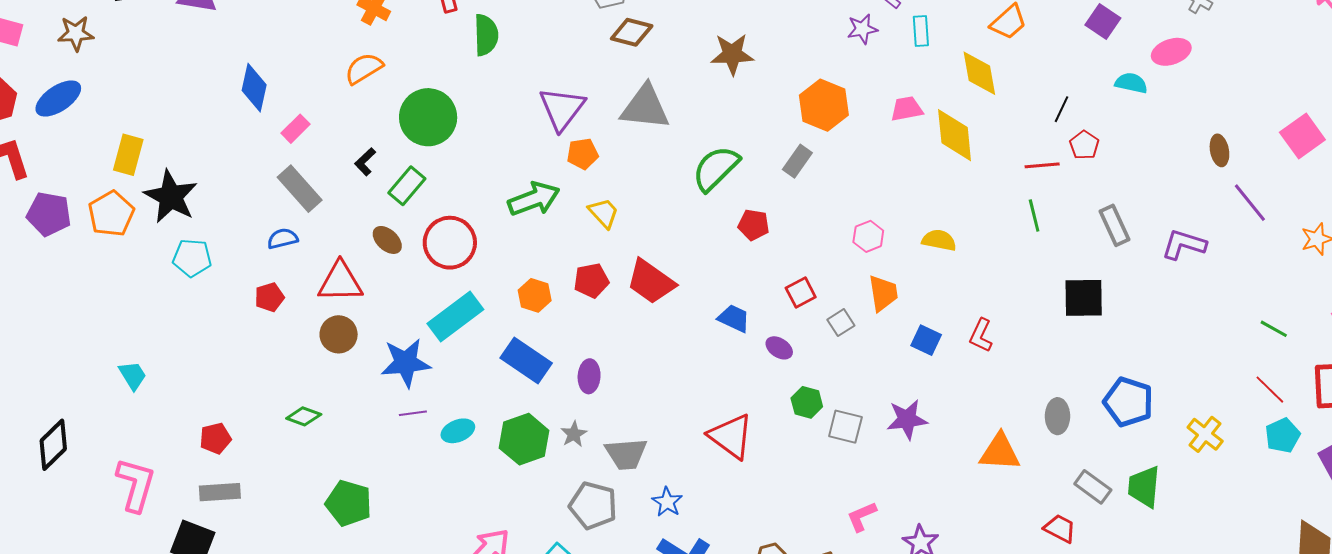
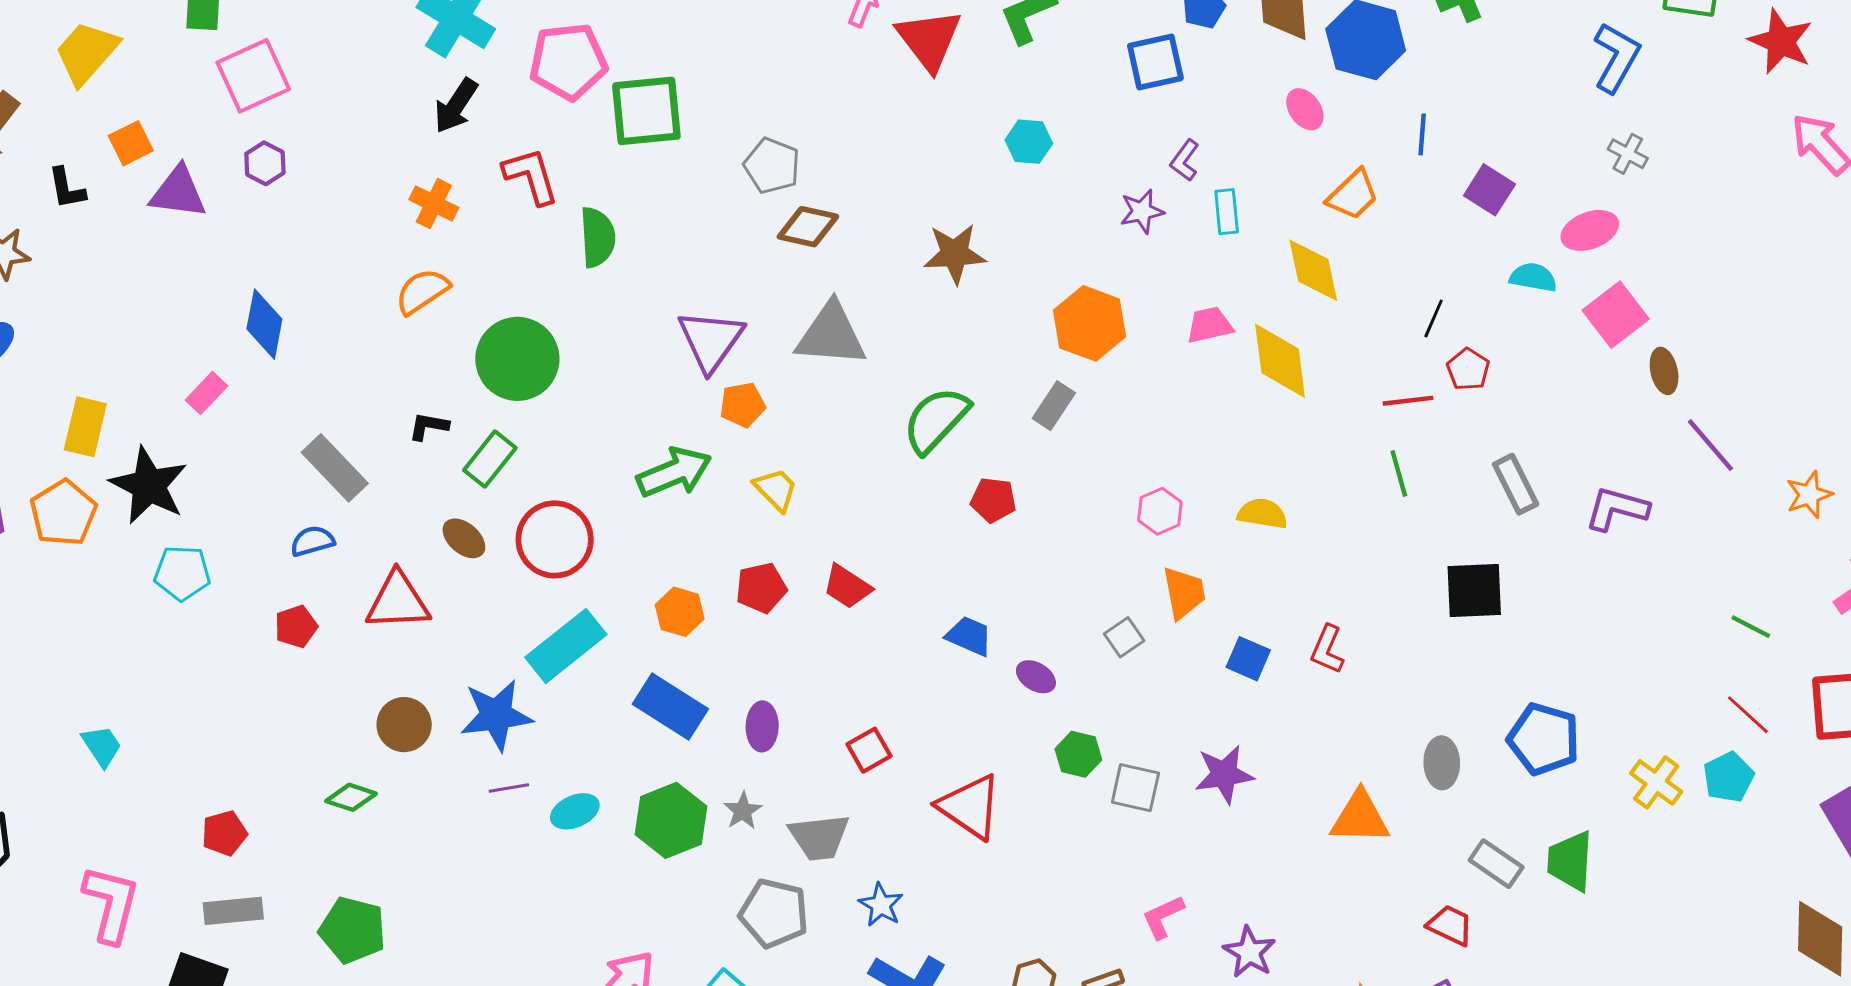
pink rectangle: (296, 129) -> (206, 393), moved
pink square: (1302, 136) -> (1616, 315), moved
black L-shape: (365, 162) -> (429, 426), turned 56
red trapezoid: (651, 282) -> (847, 587), size x0.7
red square: (801, 292) -> (869, 750), moved
brown circle: (339, 334) -> (404, 725), moved
cyan pentagon: (1283, 436) -> (1728, 777), moved
green pentagon: (349, 503) -> (353, 930), moved

